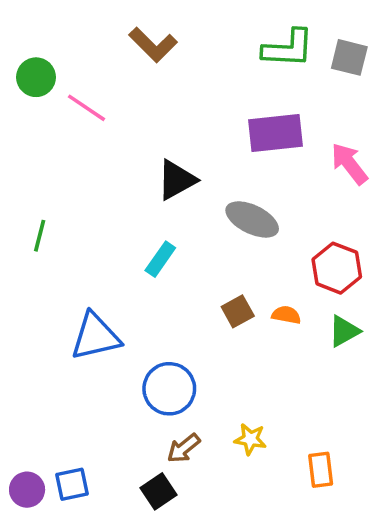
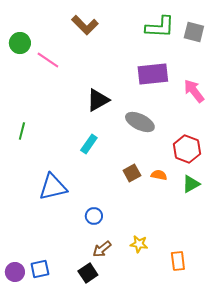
blue circle: (169, 389) -> (94, 216), size x0.6

